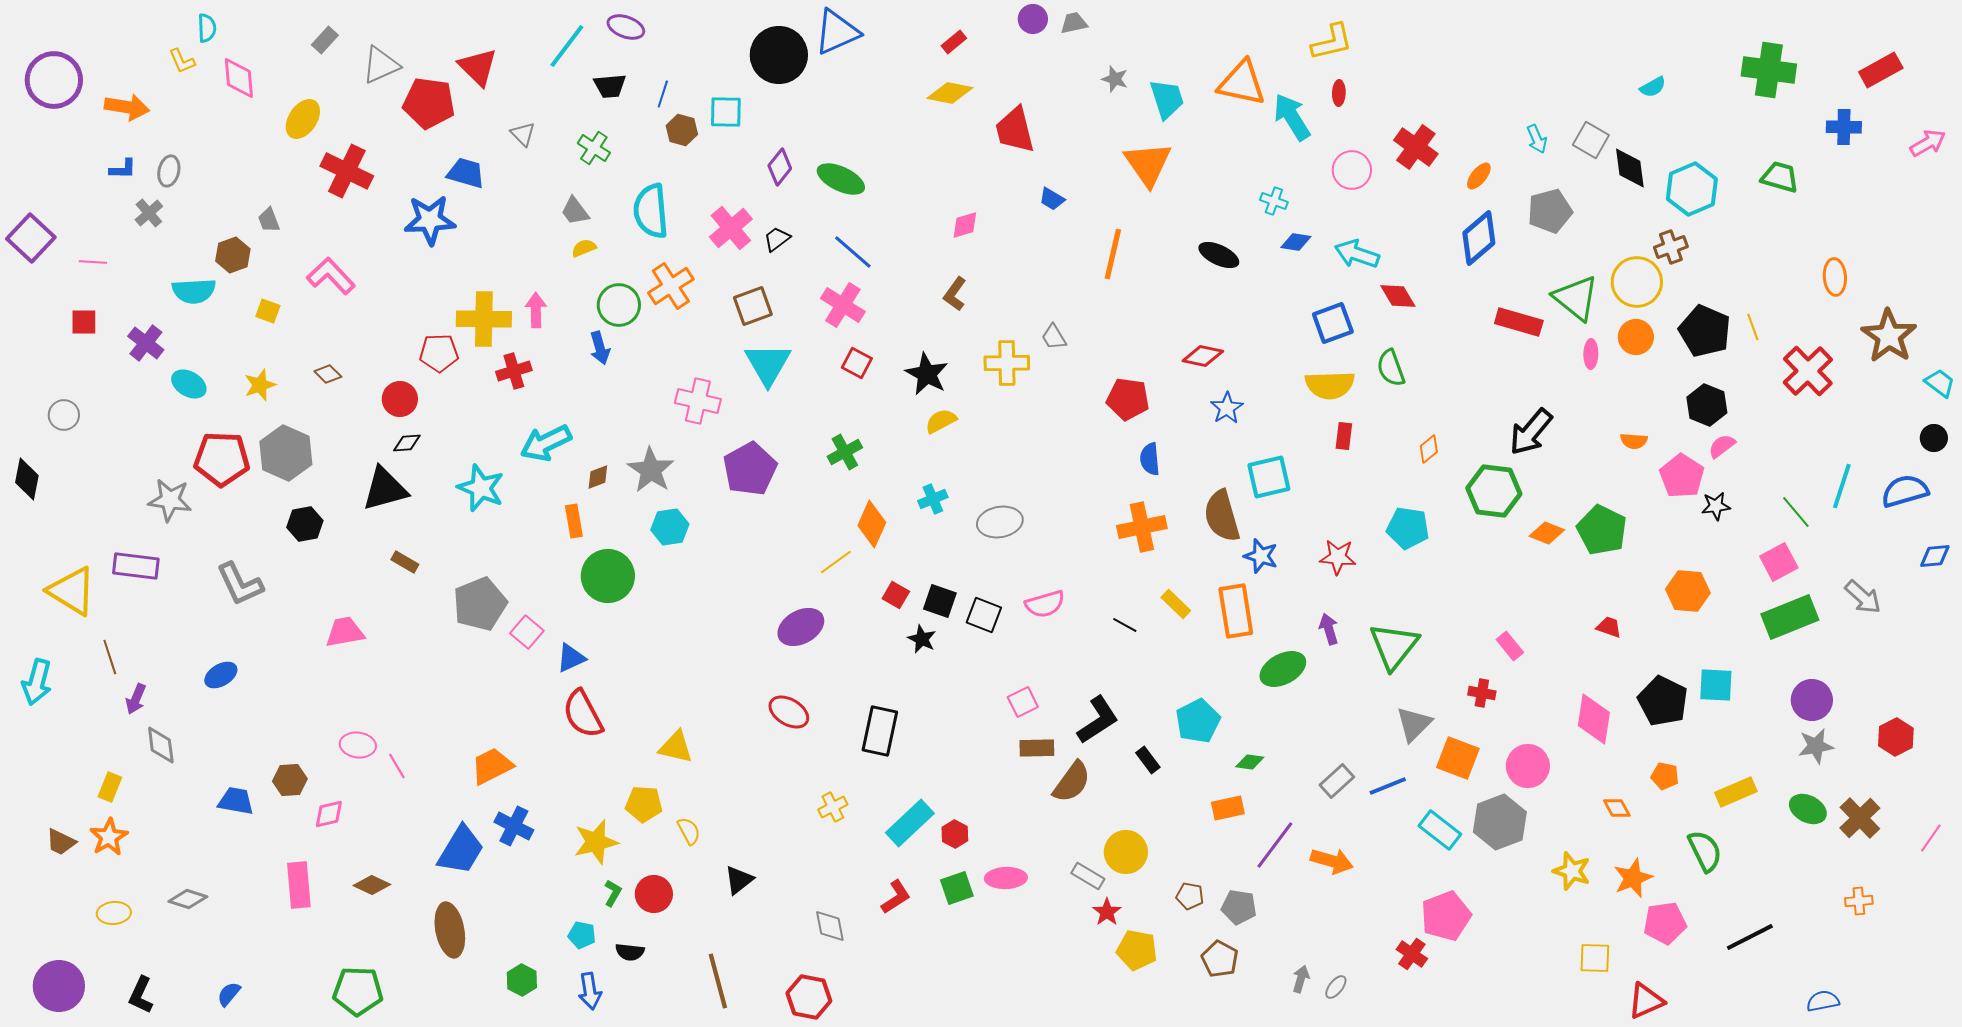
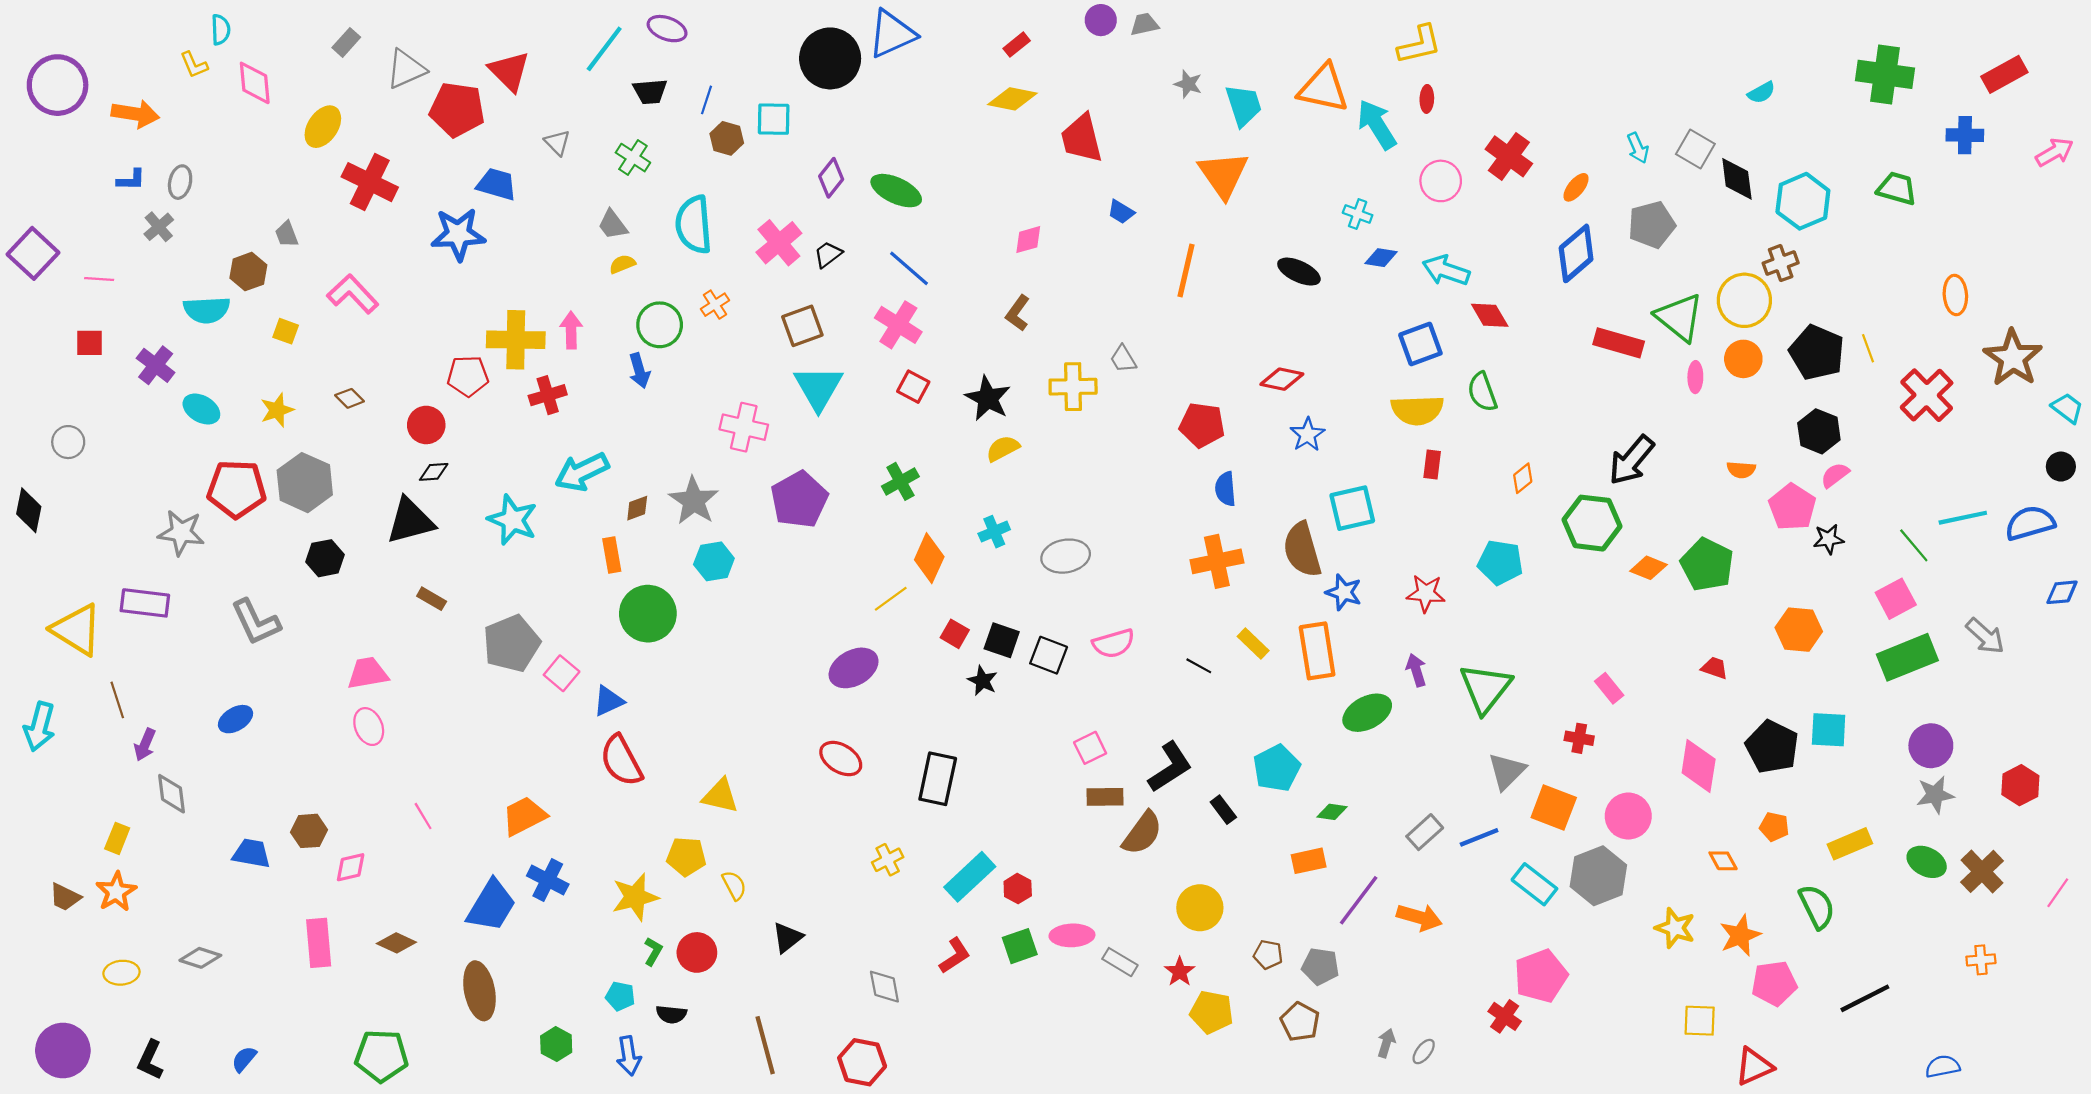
orange cross: (671, 286) -> (715, 305), size x0.6
cyan line: (1842, 486) -> (1963, 518), turned 60
pink ellipse: (358, 745) -> (369, 727), moved, turned 60
gray rectangle: (1088, 876) -> (1120, 962), moved

